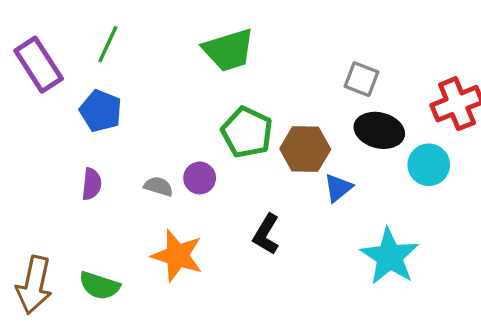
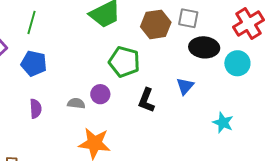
brown hexagon: (305, 149) -> (156, 24), moved
black L-shape: (266, 234) -> (146, 100), moved
cyan star: (390, 257) -> (223, 123), size x0.6

